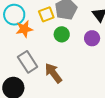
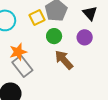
orange star: (24, 29) -> (18, 52), moved
brown arrow: (53, 73) -> (64, 60), moved

